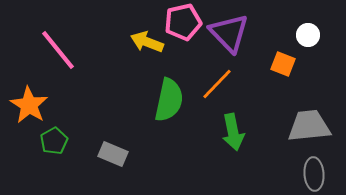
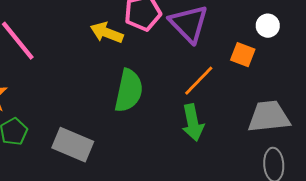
orange line: (217, 84) -> (199, 81), moved
gray rectangle: (113, 154) -> (73, 145), size x1.4

